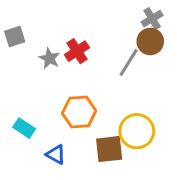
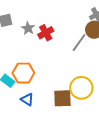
gray star: (49, 58) -> (28, 28), moved
orange hexagon: (79, 112) -> (23, 73), moved

